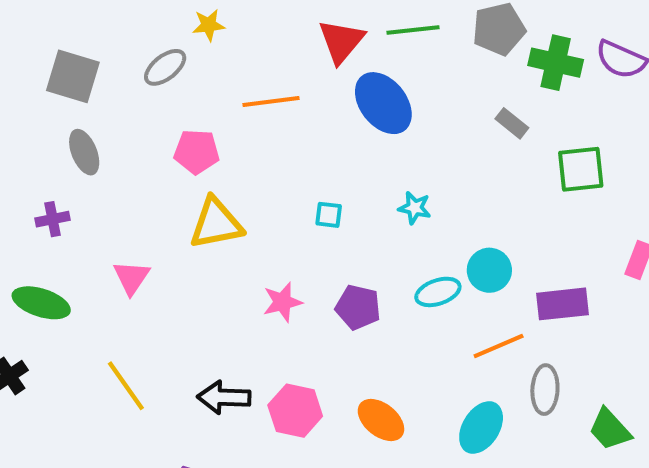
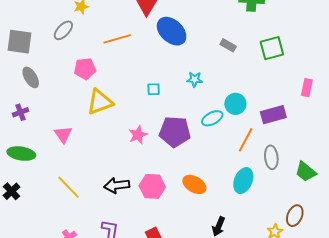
gray rectangle: (512, 123) -> (228, 45), moved
purple pentagon: (358, 307) -> (175, 132), size x1.4
orange line: (499, 346) -> (246, 140), turned -30

